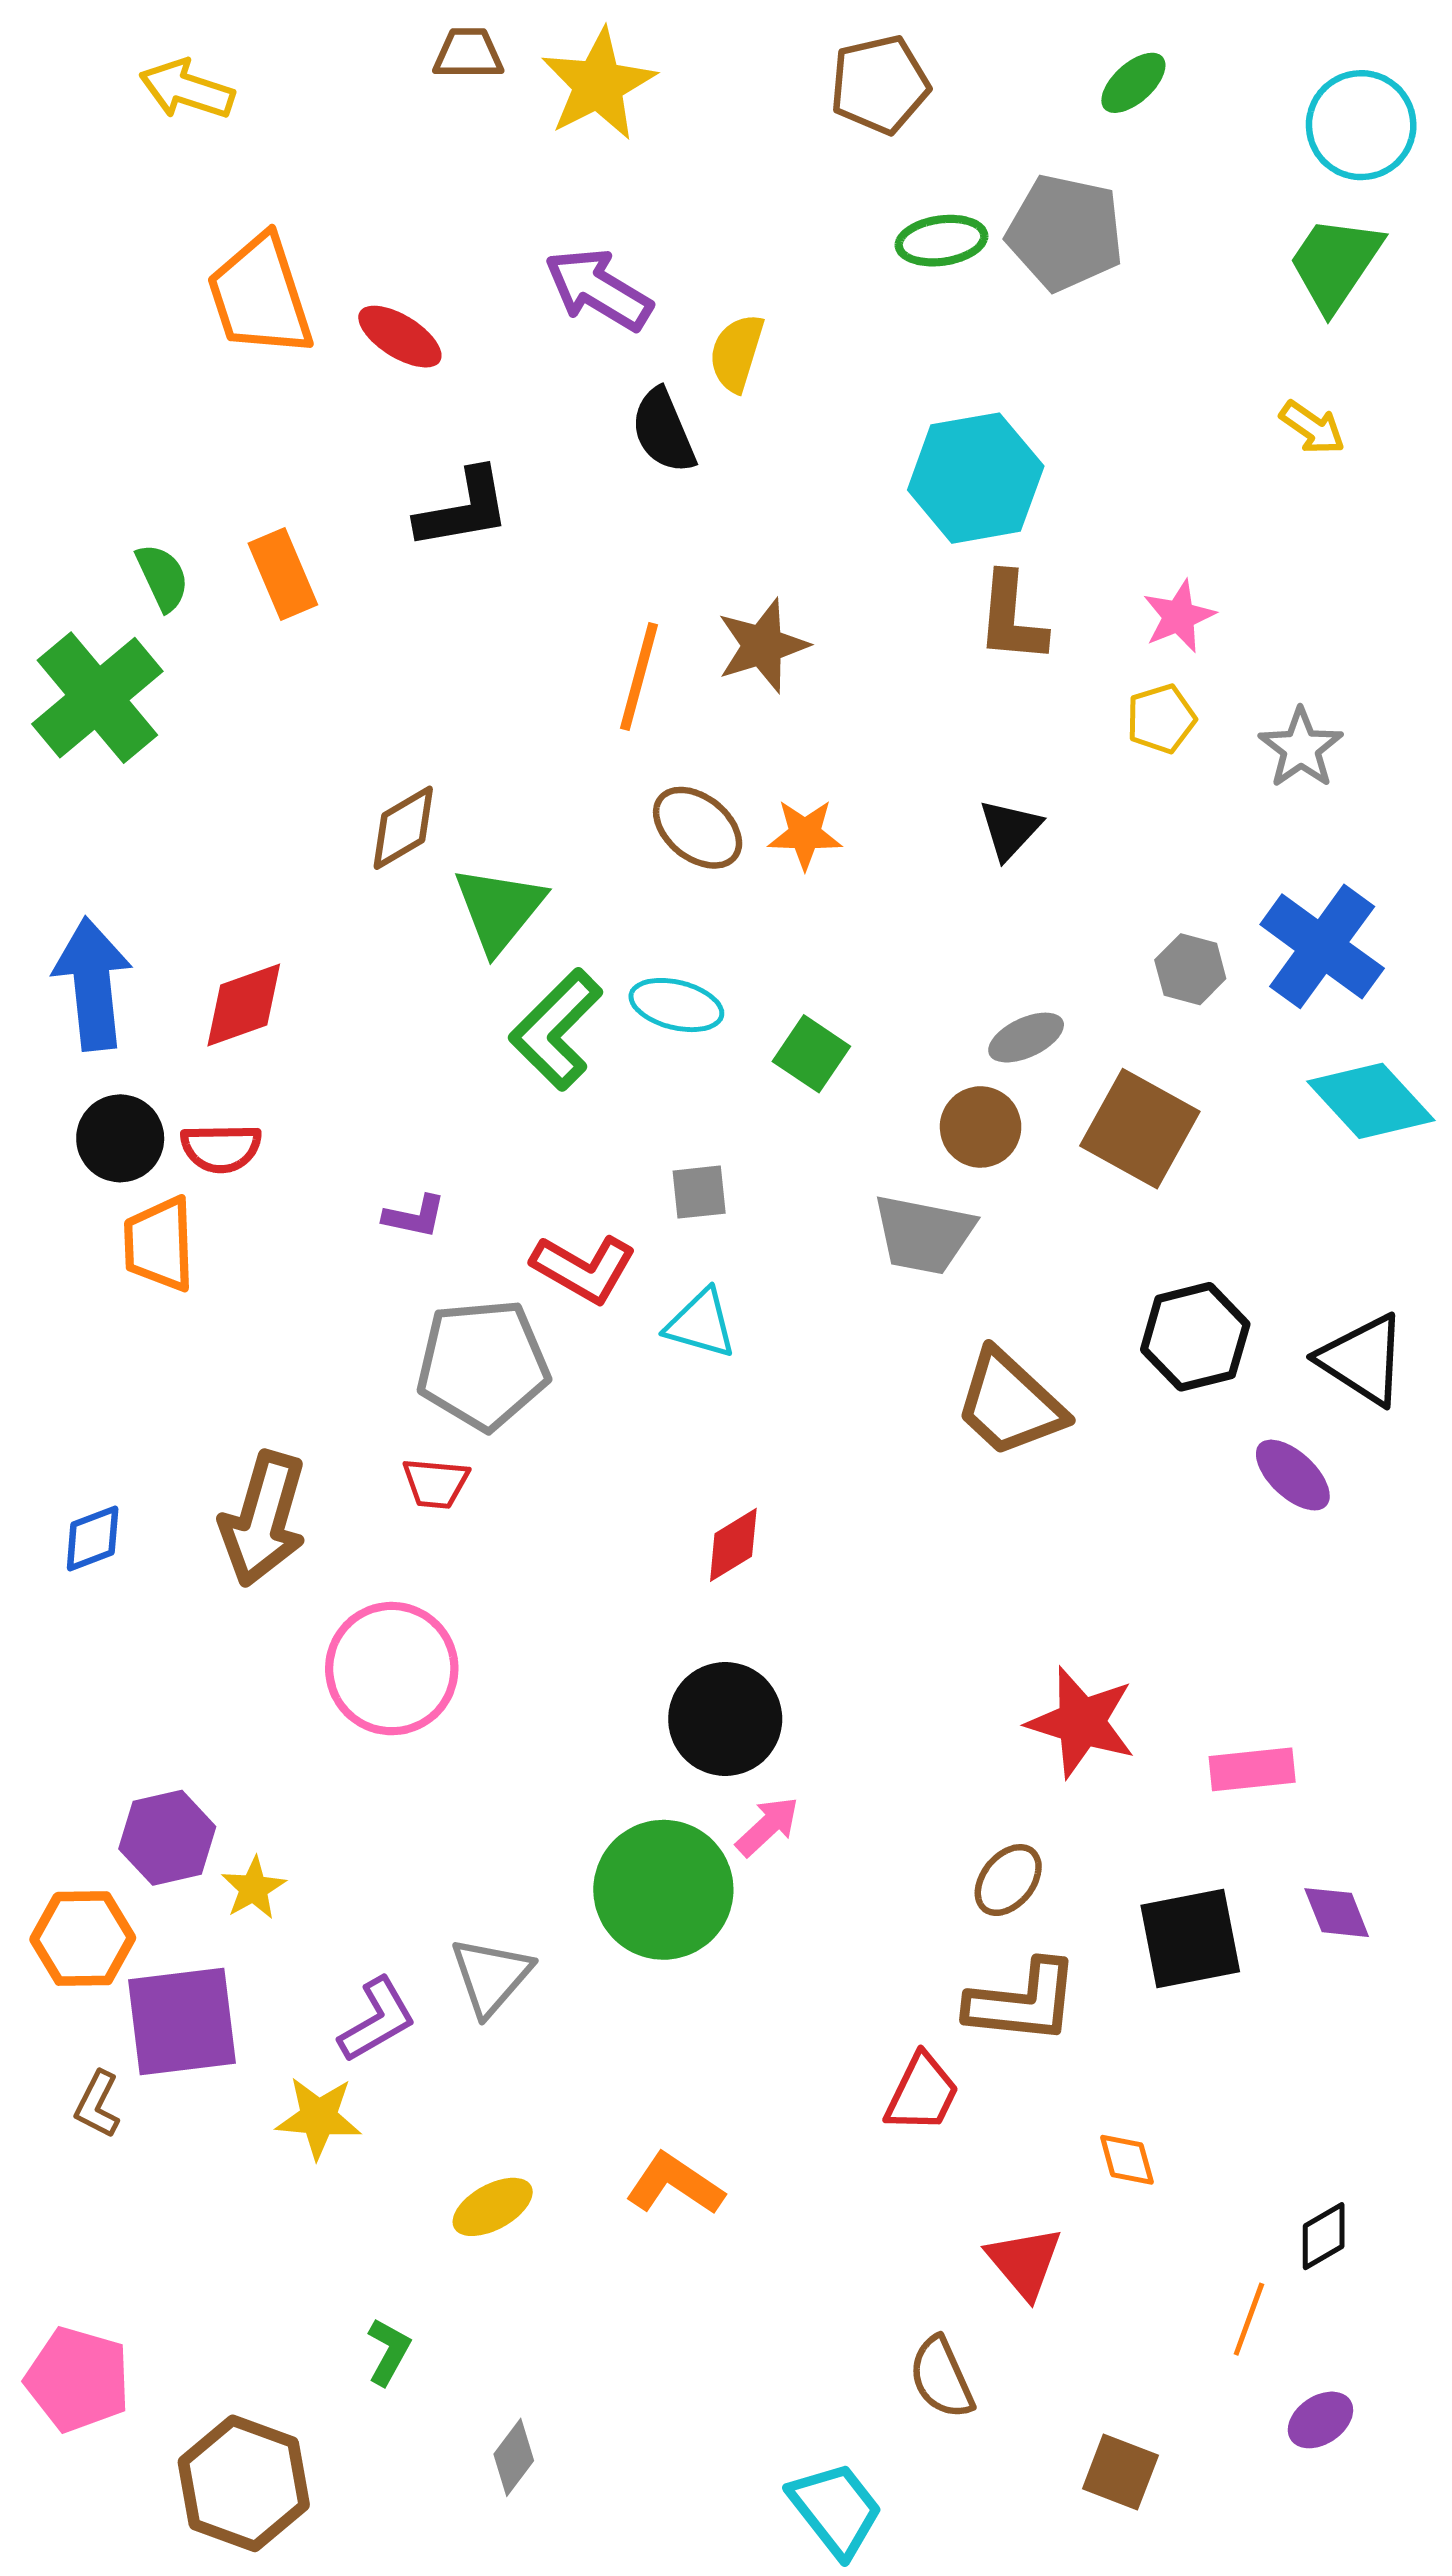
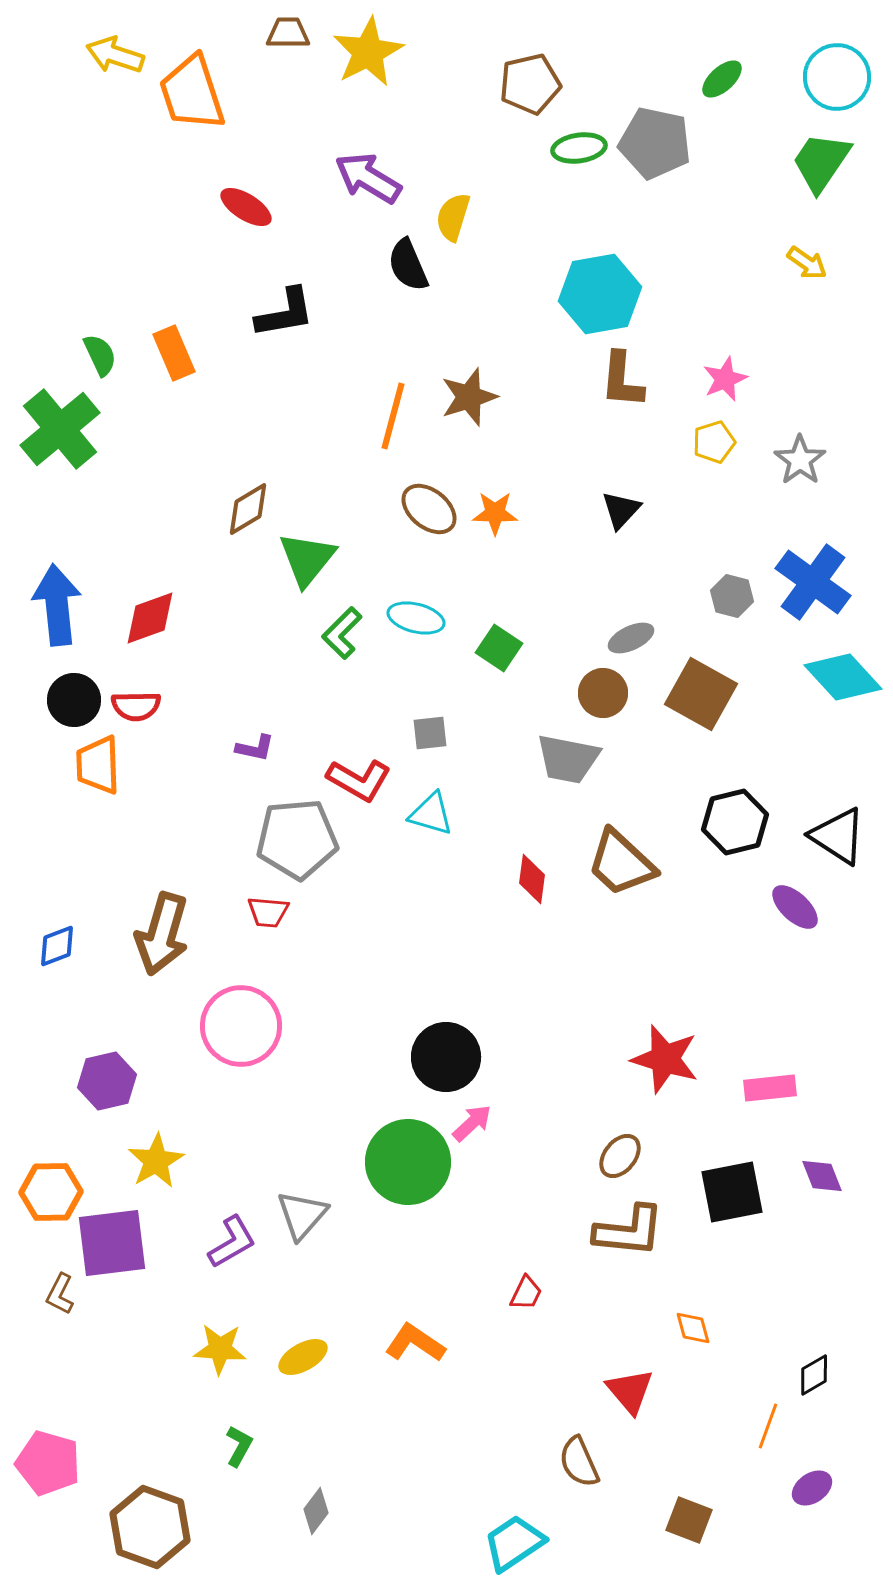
green ellipse: (1133, 83) -> (722, 79), moved
brown pentagon: (880, 84) -> (530, 84), moved
orange trapezoid: (260, 296) -> (192, 93), moved
green L-shape: (556, 1029) -> (342, 633), size x0.7
red diamond: (733, 1545) -> (532, 879), moved, turned -51
purple hexagon: (167, 1838) -> (107, 1081), moved
yellow star: (254, 1888) -> (156, 1161), size x1.4
red trapezoid: (922, 2093) -> (526, 1293), moved, size x0.7
yellow star: (319, 2117) -> (220, 1349), moved
cyan trapezoid: (836, 2509) -> (514, 1543), turned -86

